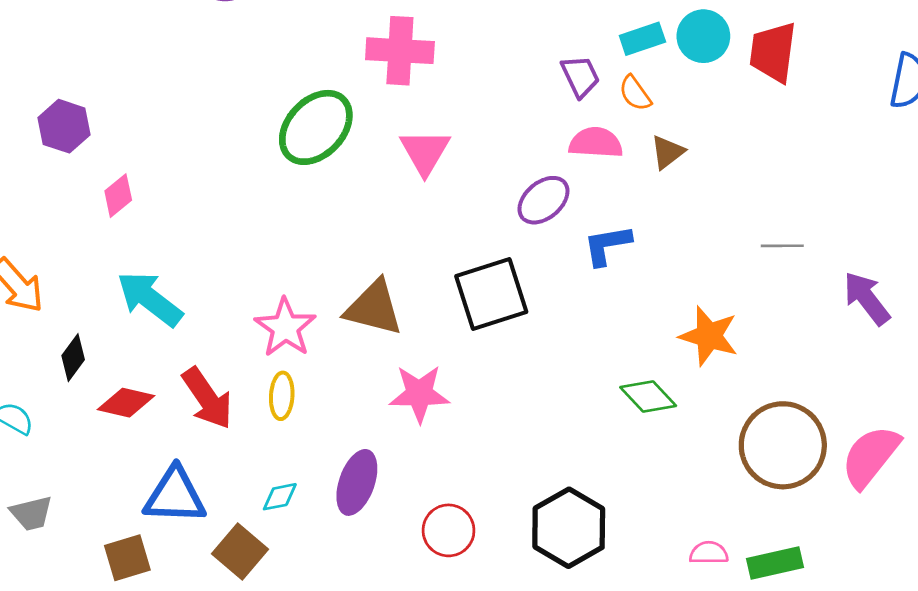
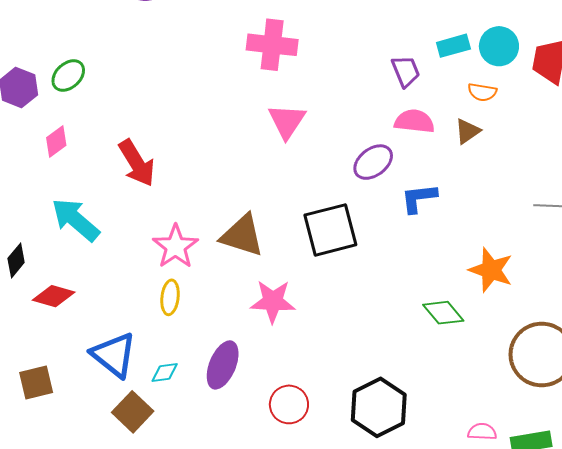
orange semicircle: (635, 93) -> (482, 92), moved, turned -48
green ellipse: (316, 127) -> (68, 76), moved, size x0.6
red arrow: (207, 398) -> (137, 163), moved
blue triangle: (175, 496) -> (114, 355), moved, turned 33
brown square: (127, 558) -> (36, 382), moved

